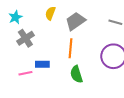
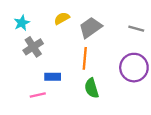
yellow semicircle: (50, 13) -> (62, 18), turned 40
pink line: (25, 73) -> (38, 95), moved

